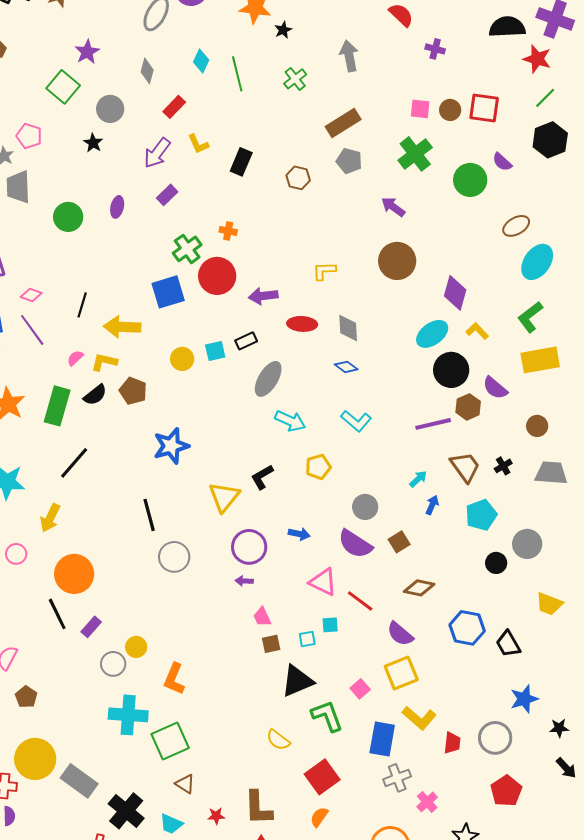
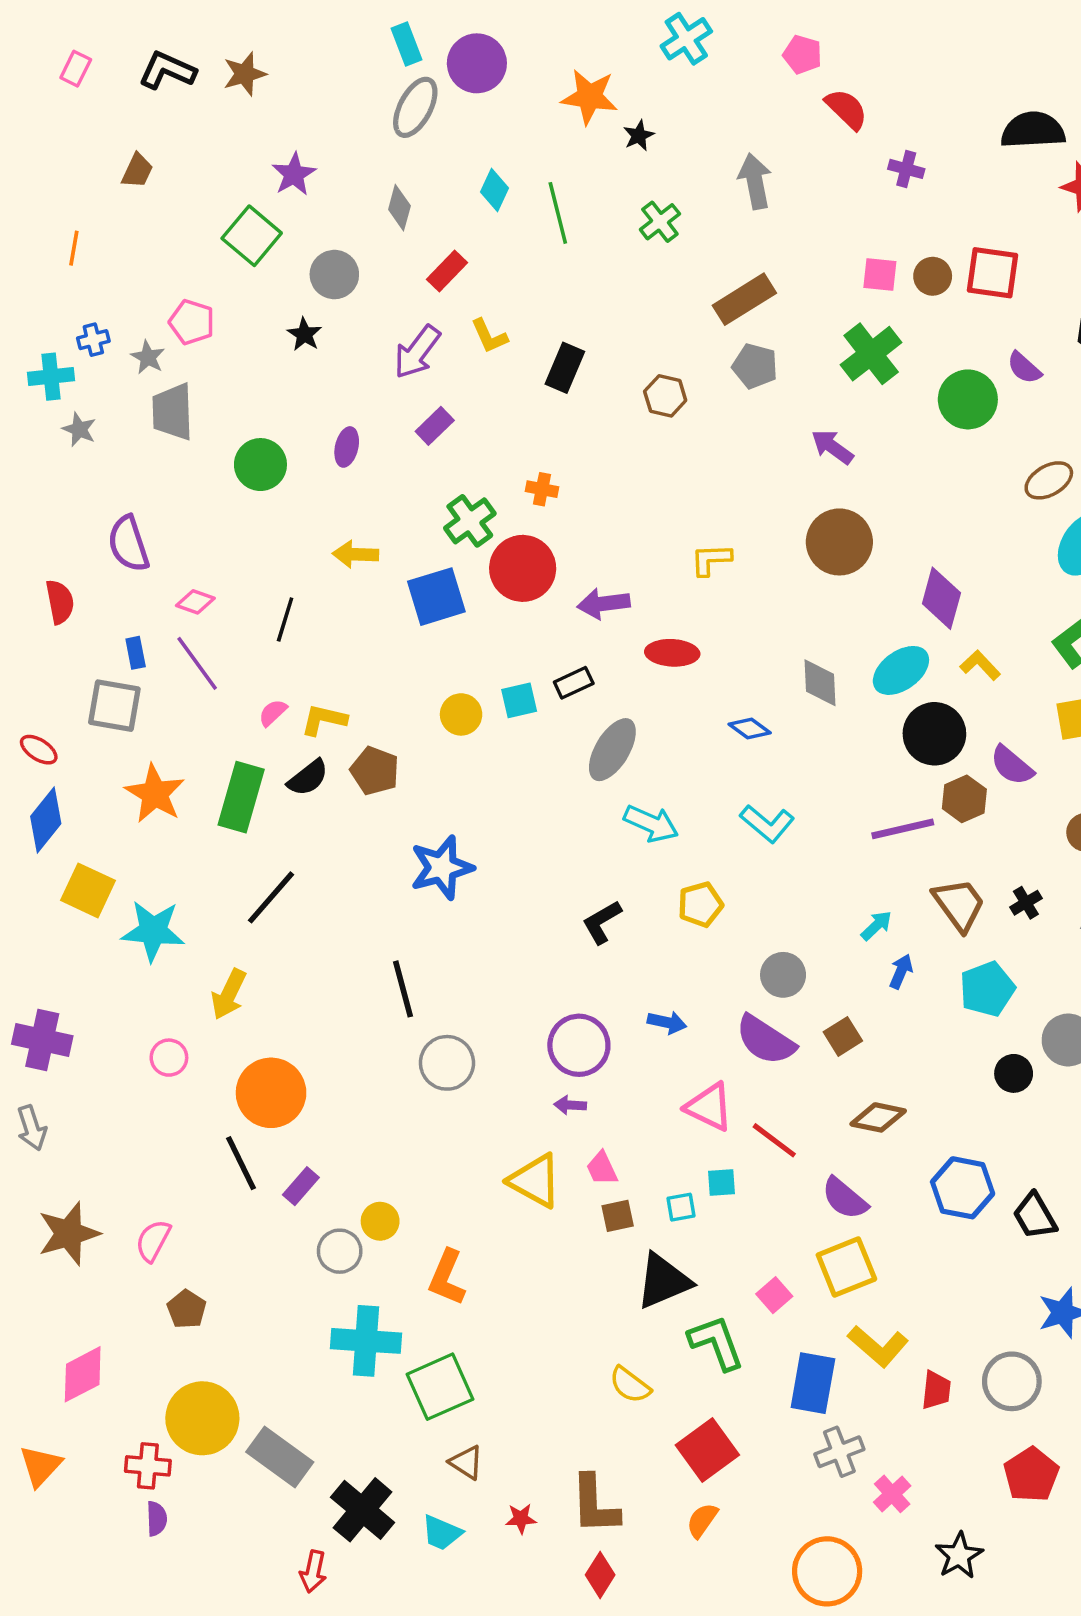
yellow arrow: (122, 327) -> (355, 554), moved, size x0.7
gray diamond: (348, 328) -> (820, 683), moved
yellow triangle: (224, 497) -> (535, 1181), moved, turned -40

